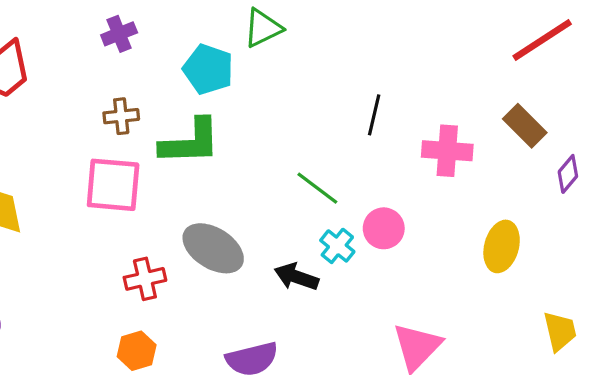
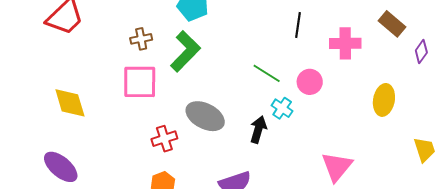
green L-shape: (190, 142) -> (185, 51), turned -39
pink circle: (384, 228) -> (310, 82), moved
black arrow: (296, 277) -> (258, 129), turned 92

